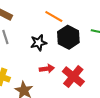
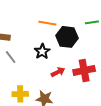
red cross: (73, 77) -> (84, 70), turned -30

